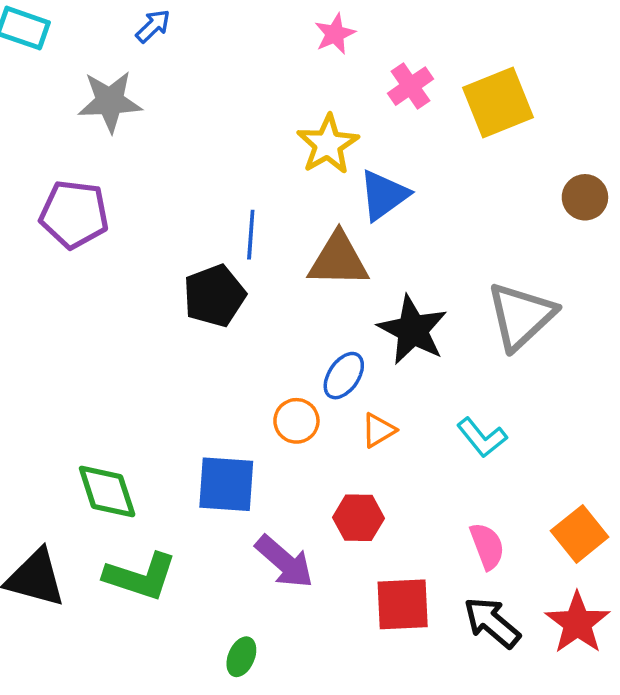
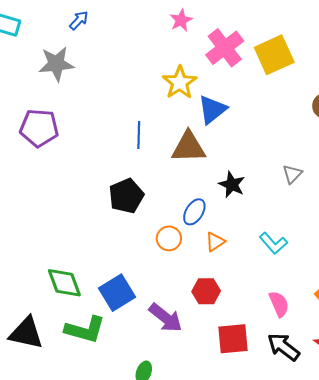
pink cross: (410, 86) -> (225, 48), size x1.5
black pentagon: (214, 296) -> (126, 196), moved
gray triangle: (521, 316) -> (292, 174), size x0.5
black star: (413, 330) -> (232, 185), size x0.7
blue square: (226, 484) -> (117, 293), moved, turned -33

